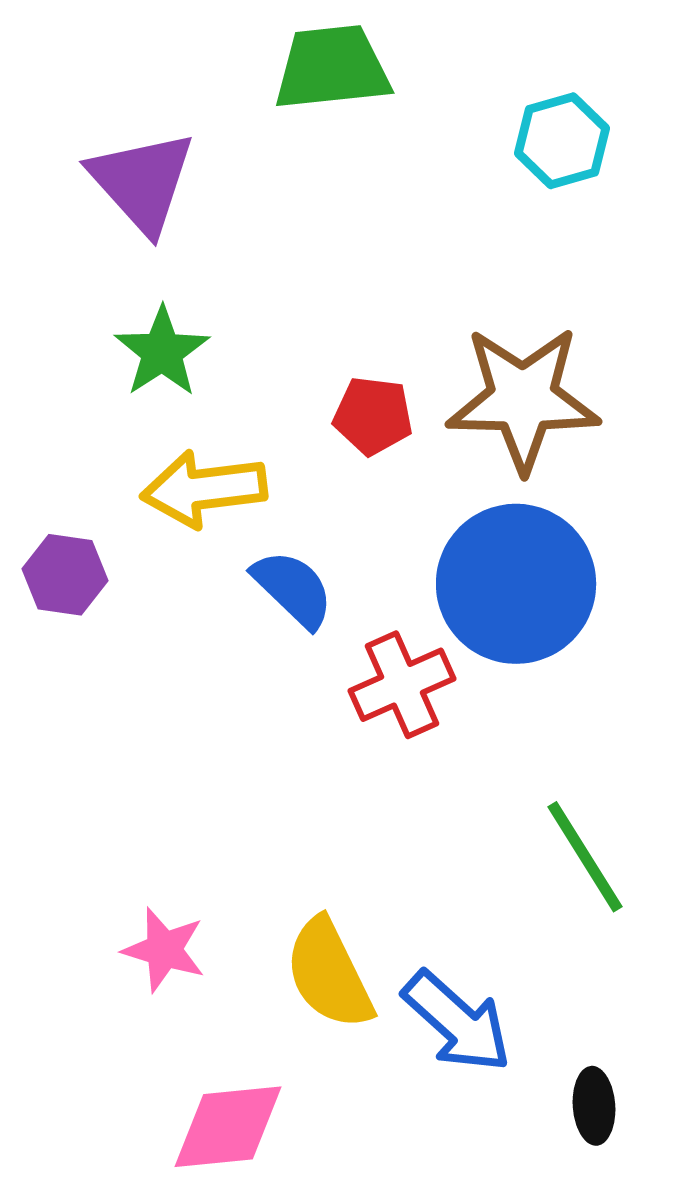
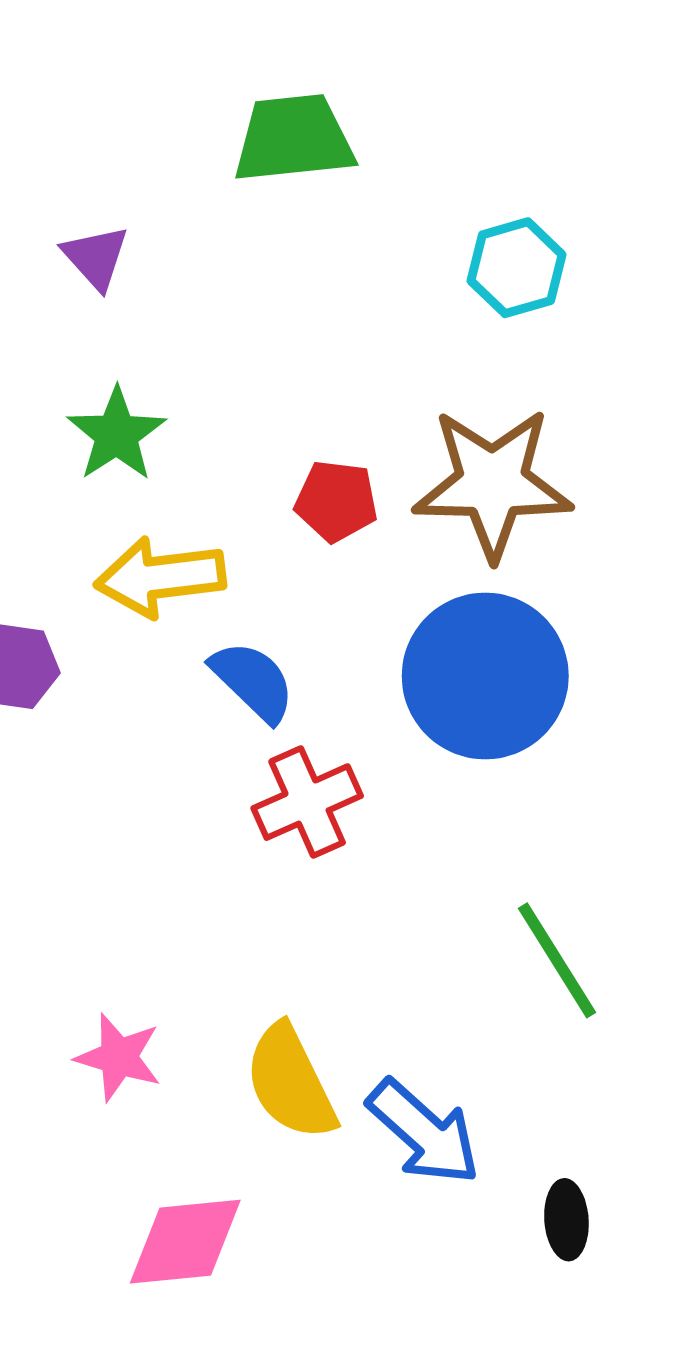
cyan hexagon: (562, 141) -> (516, 268), moved
purple triangle: (142, 182) -> (96, 257), size x0.6
red cross: (402, 685) -> (307, 802), moved

